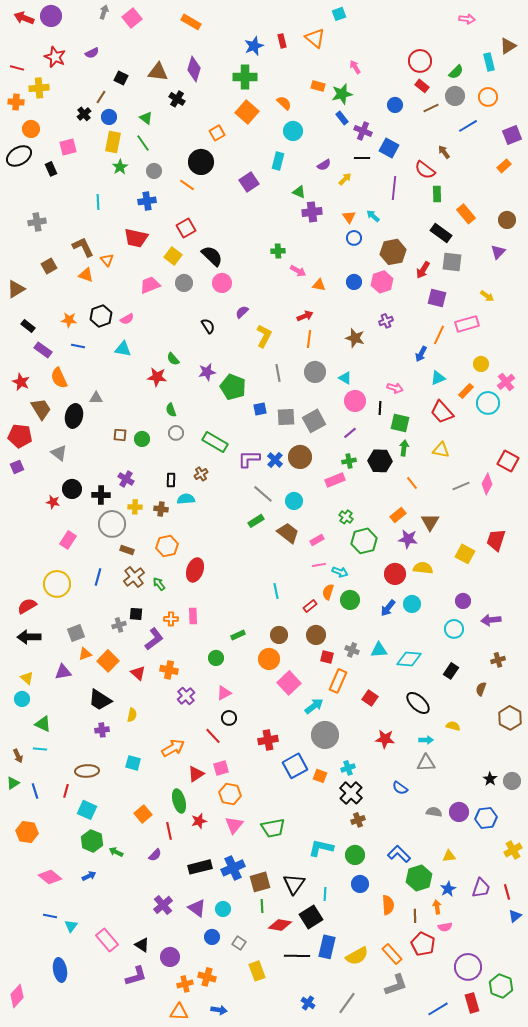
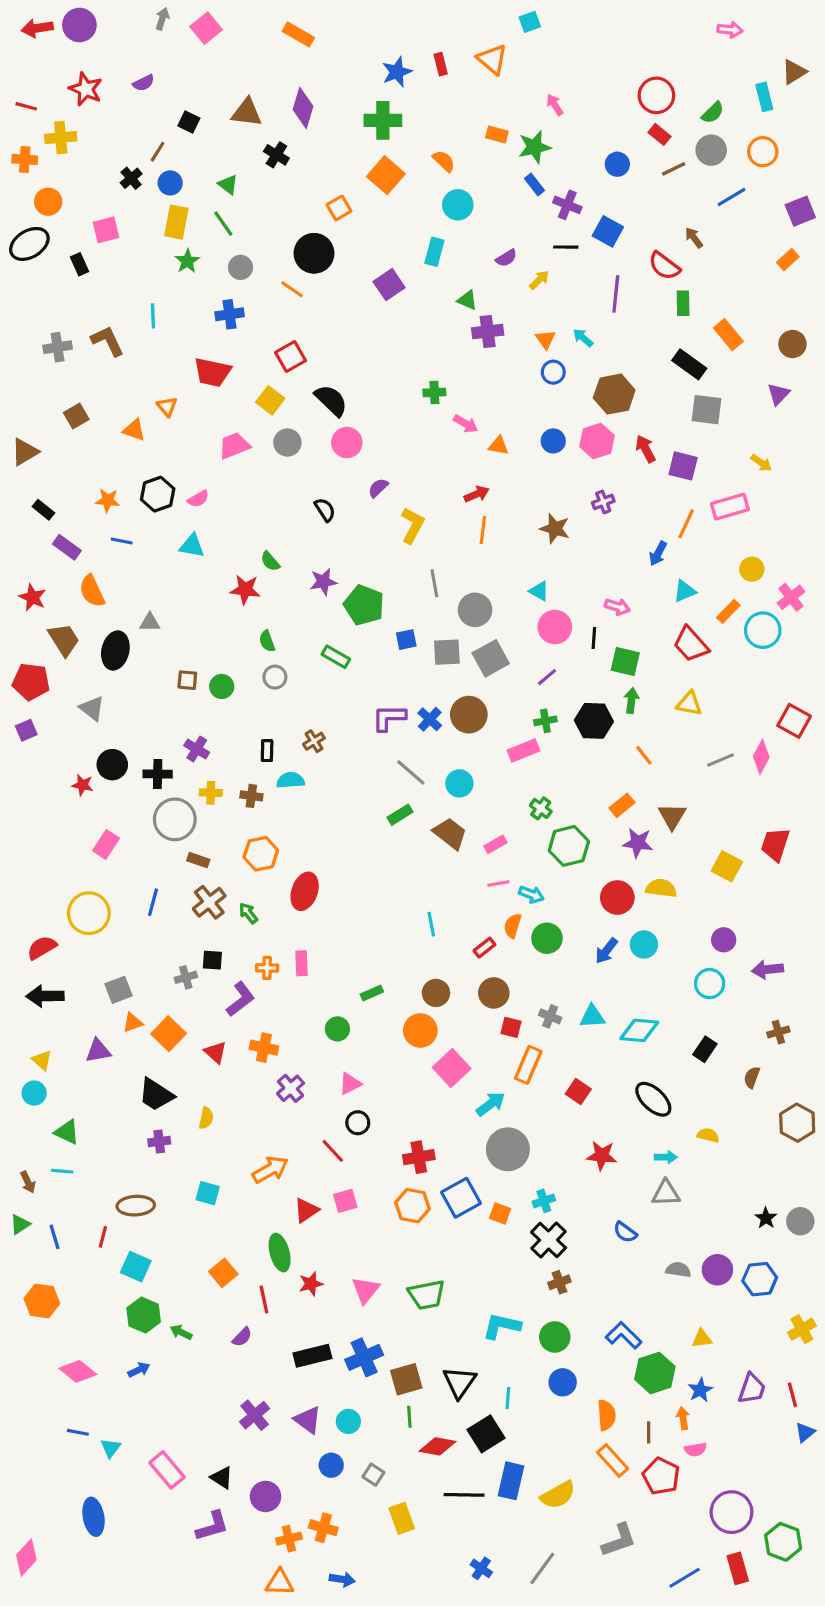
red arrow: (24, 18) -> (37, 28), turned -30
brown L-shape: (83, 247) -> (108, 341), moved
red arrow: (423, 270) -> (645, 449), moved, turned 120
gray circle: (315, 372) -> (475, 610), moved
green rectangle: (215, 442) -> (336, 657), moved, size x0.7
orange hexagon: (230, 794) -> (412, 1206), moved
orange rectangle: (392, 954) -> (613, 1460), moved

